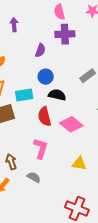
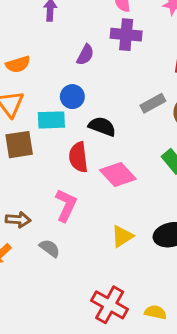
blue circle: (46, 77) -> (72, 97), moved
brown arrow: (11, 162) -> (18, 220), turned 105
yellow triangle: (79, 164) -> (122, 236), turned -49

